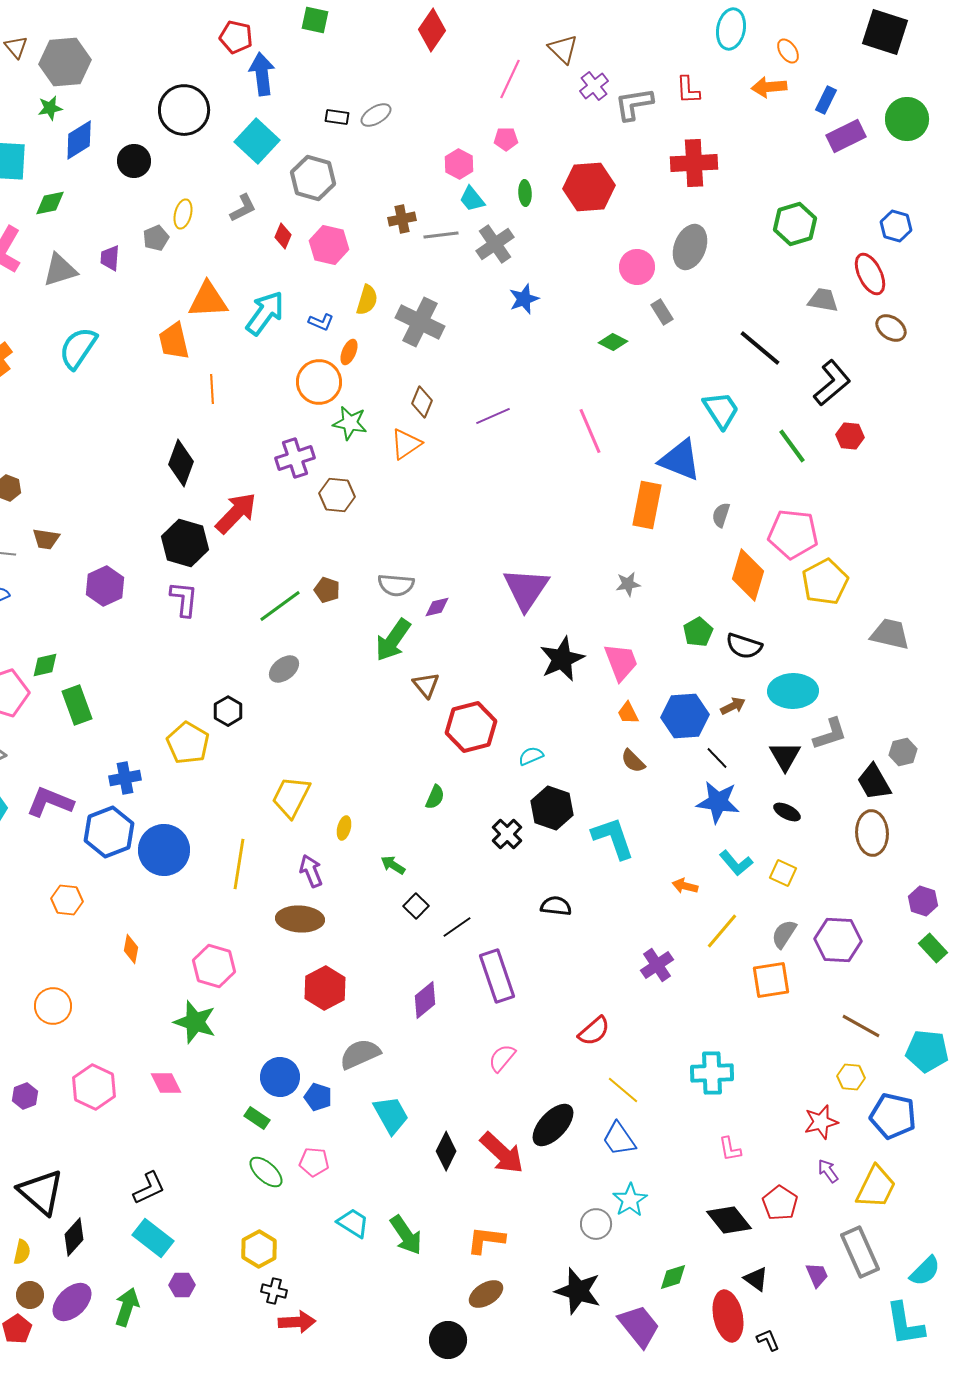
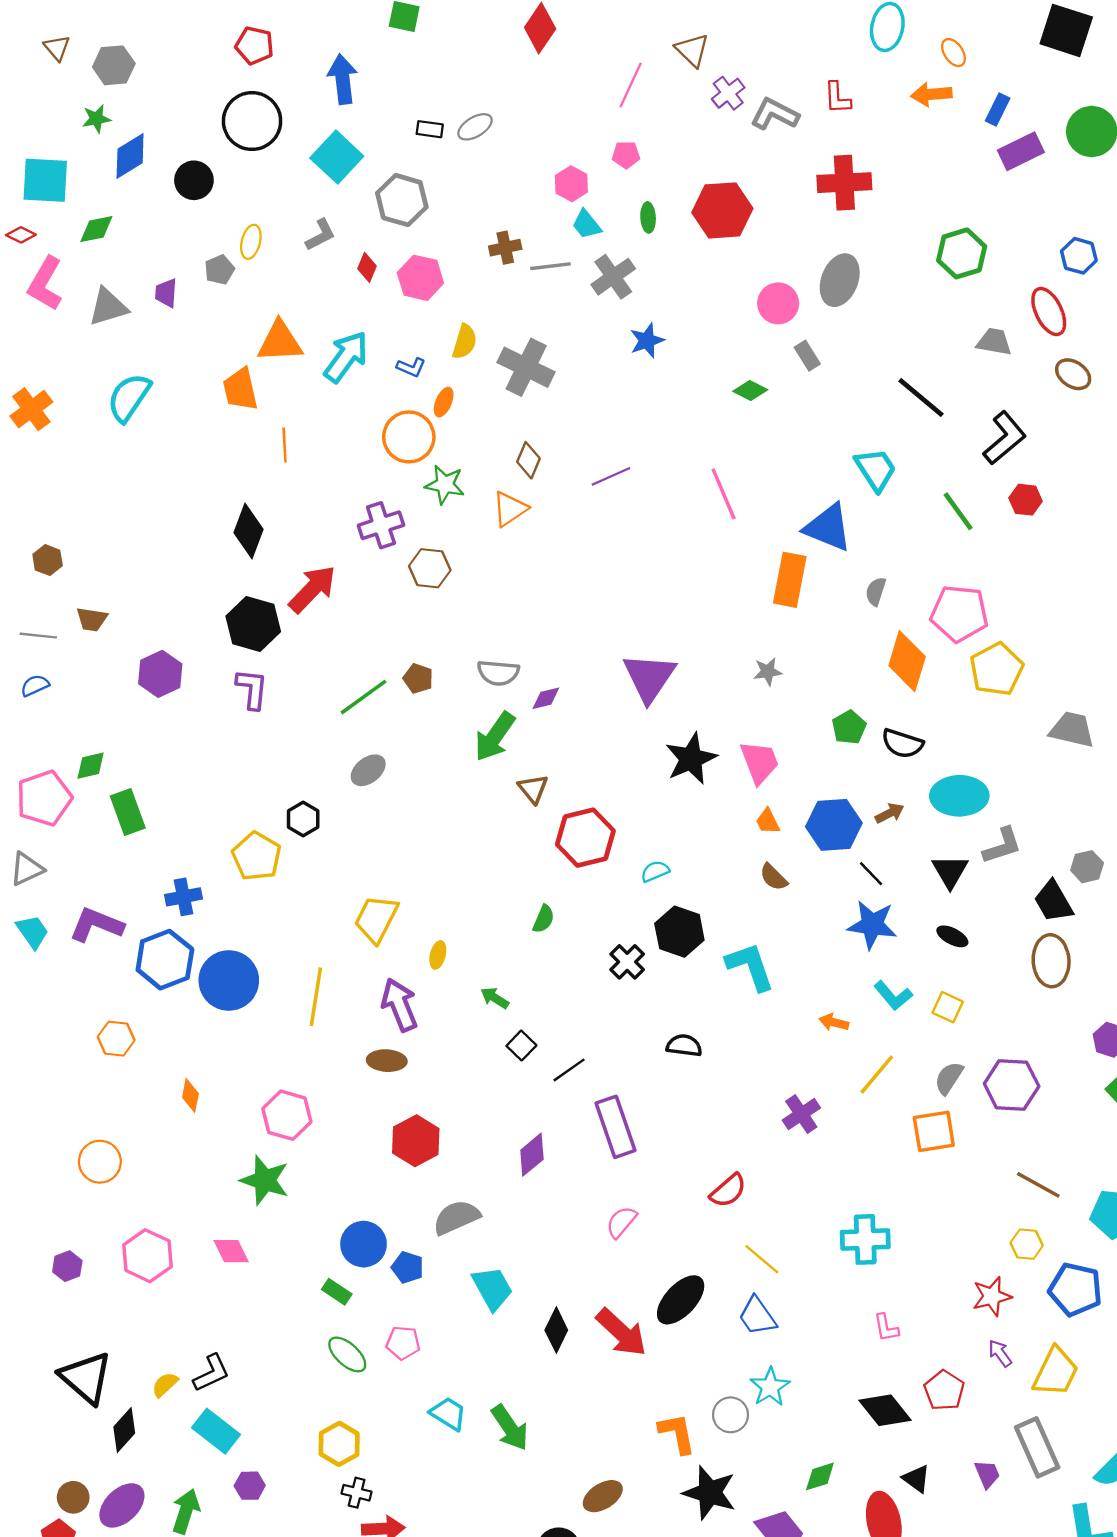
red pentagon: (236, 37) -> (254, 46), moved
gray hexagon: (65, 62) -> (114, 65), size x0.7
gray L-shape: (634, 104) -> (775, 114), turned 36
purple arrow: (311, 871) -> (400, 1005), size x1.4
brown ellipse: (300, 919) -> (387, 1061), size x0.7
orange L-shape: (486, 1240) -> (677, 1433), moved, turned 72
yellow semicircle: (22, 1252) -> (165, 1385), moved, turned -145

